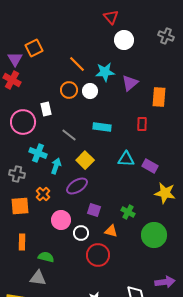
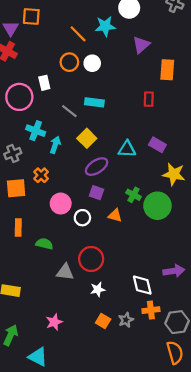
orange square: (34, 48) -> (31, 16), turned 30
cyan star: (105, 72) -> (105, 26), moved
purple triangle: (130, 83) -> (141, 45), moved
cyan rectangle: (102, 127) -> (94, 102), moved
cyan triangle: (126, 159) -> (127, 149), moved
gray cross: (17, 174) -> (13, 153), turned -35
purple ellipse: (77, 186) -> (97, 167), moved
green circle: (154, 235) -> (157, 206), moved
red circle: (98, 255) -> (91, 259), moved
gray triangle: (38, 278) -> (65, 272), moved

